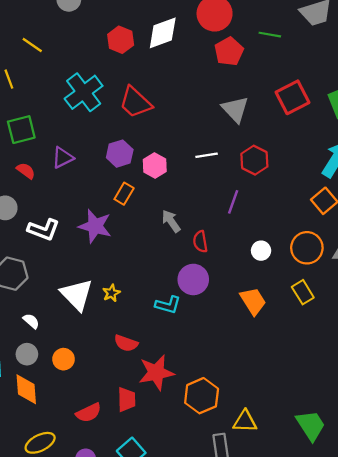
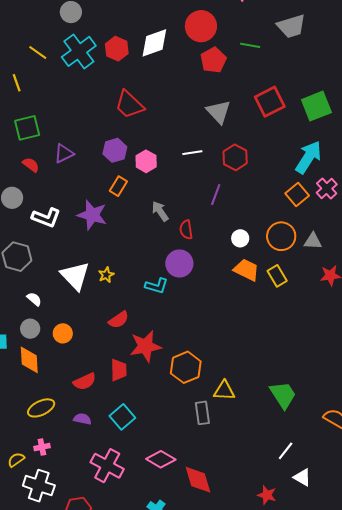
cyan cross: (84, 92) -> (79, 51), moved
orange trapezoid: (253, 301) -> (246, 270), moved, turned -32
red semicircle: (126, 343) -> (119, 320), turned -55

